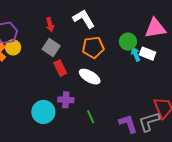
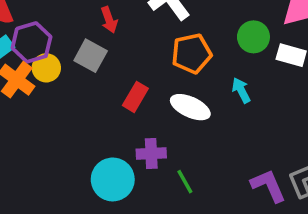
gray square: (51, 47) -> (91, 56), moved
cyan arrow: (136, 54) -> (241, 90), moved
red rectangle: (60, 68) -> (135, 97), turned 63
green line: (91, 117) -> (185, 182), moved

